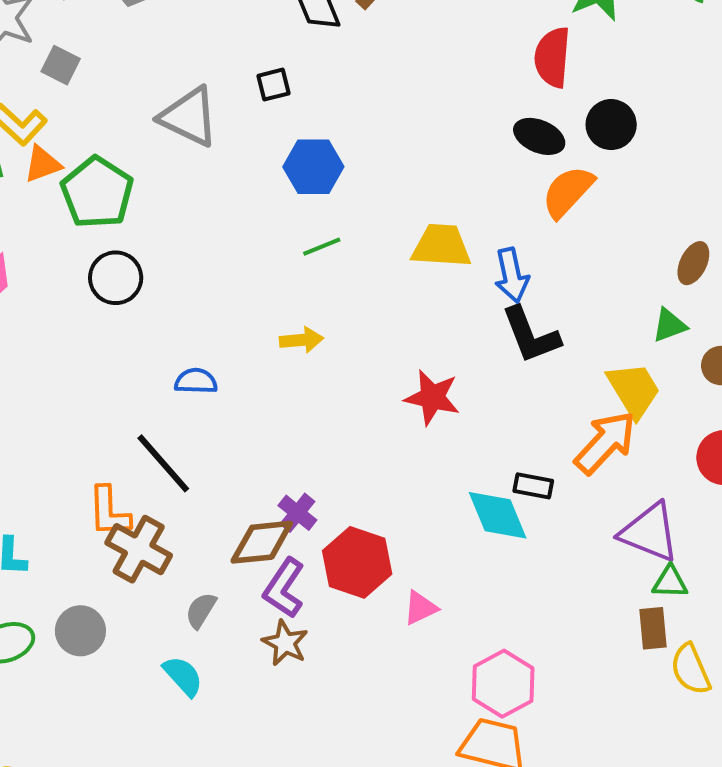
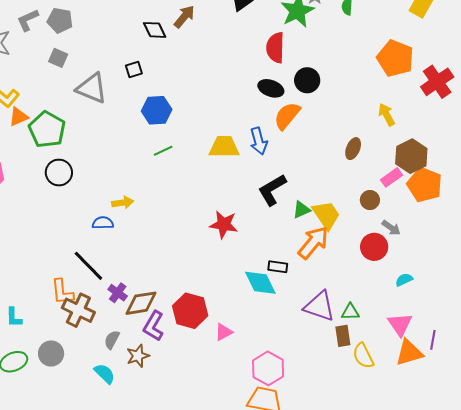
gray square: (61, 65) -> (58, 58), moved
blue arrow: (512, 275) -> (259, 141), moved
green triangle: (669, 325) -> (302, 210), moved
black L-shape: (531, 335) -> (272, 190), turned 84
yellow arrow: (301, 340) -> (123, 203), moved
purple cross: (297, 513) -> (118, 293), moved
purple triangle: (650, 532) -> (319, 306), moved
brown star: (285, 643) -> (138, 356), moved, turned 30

